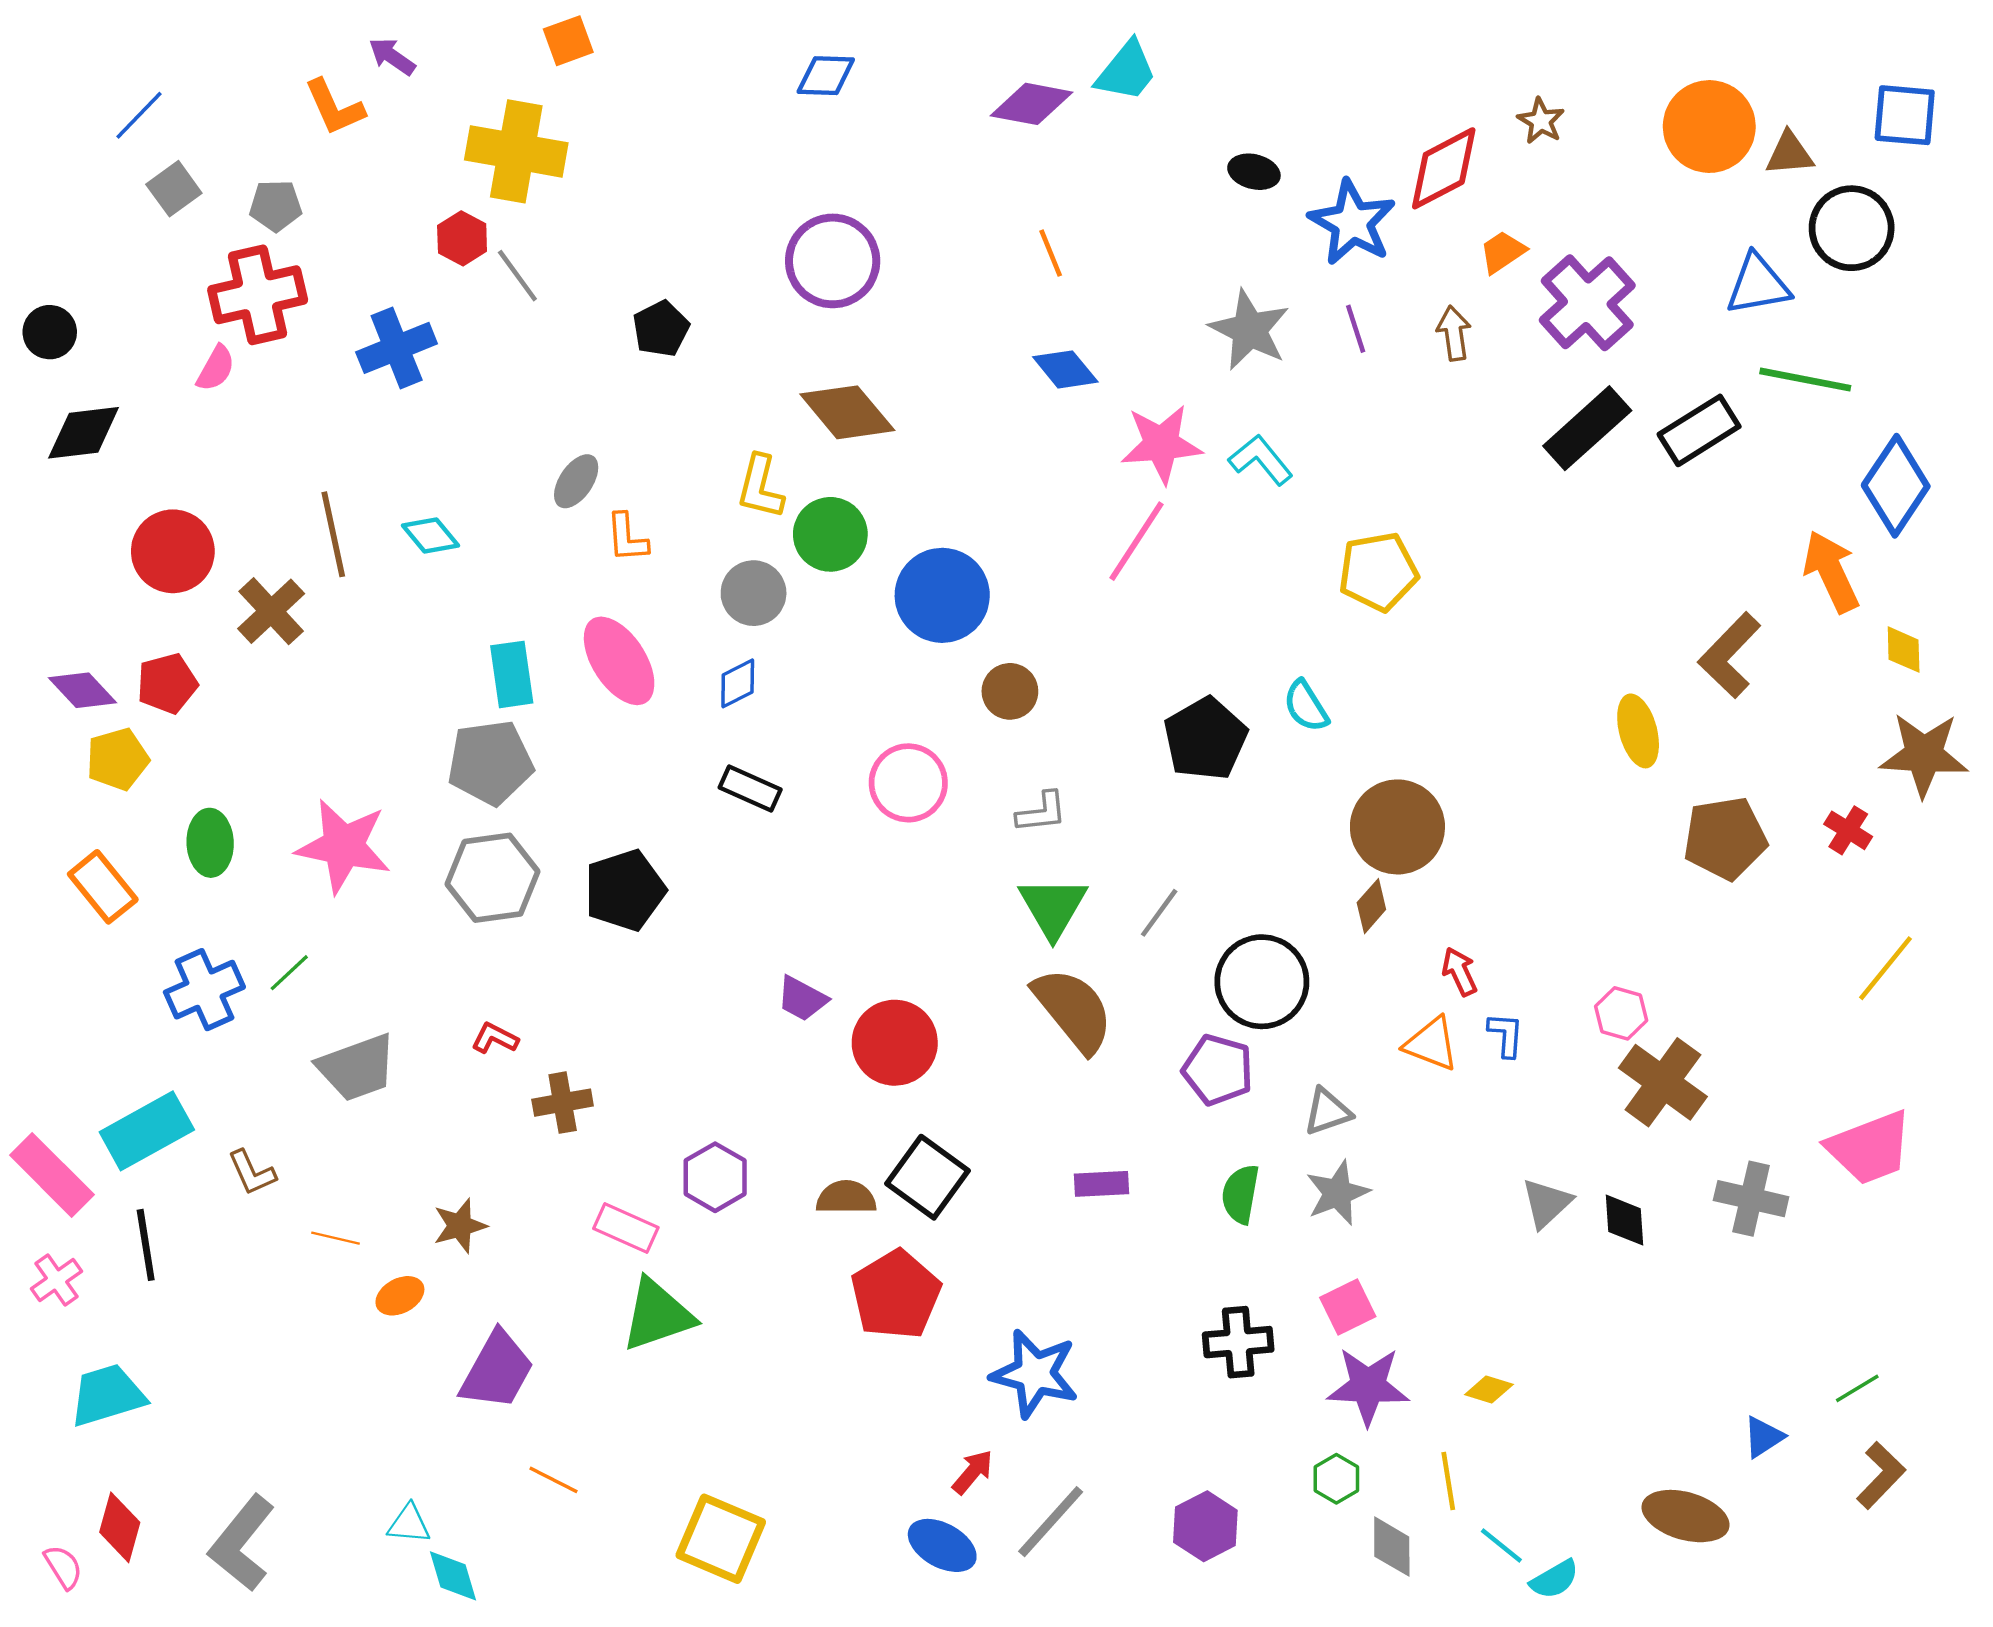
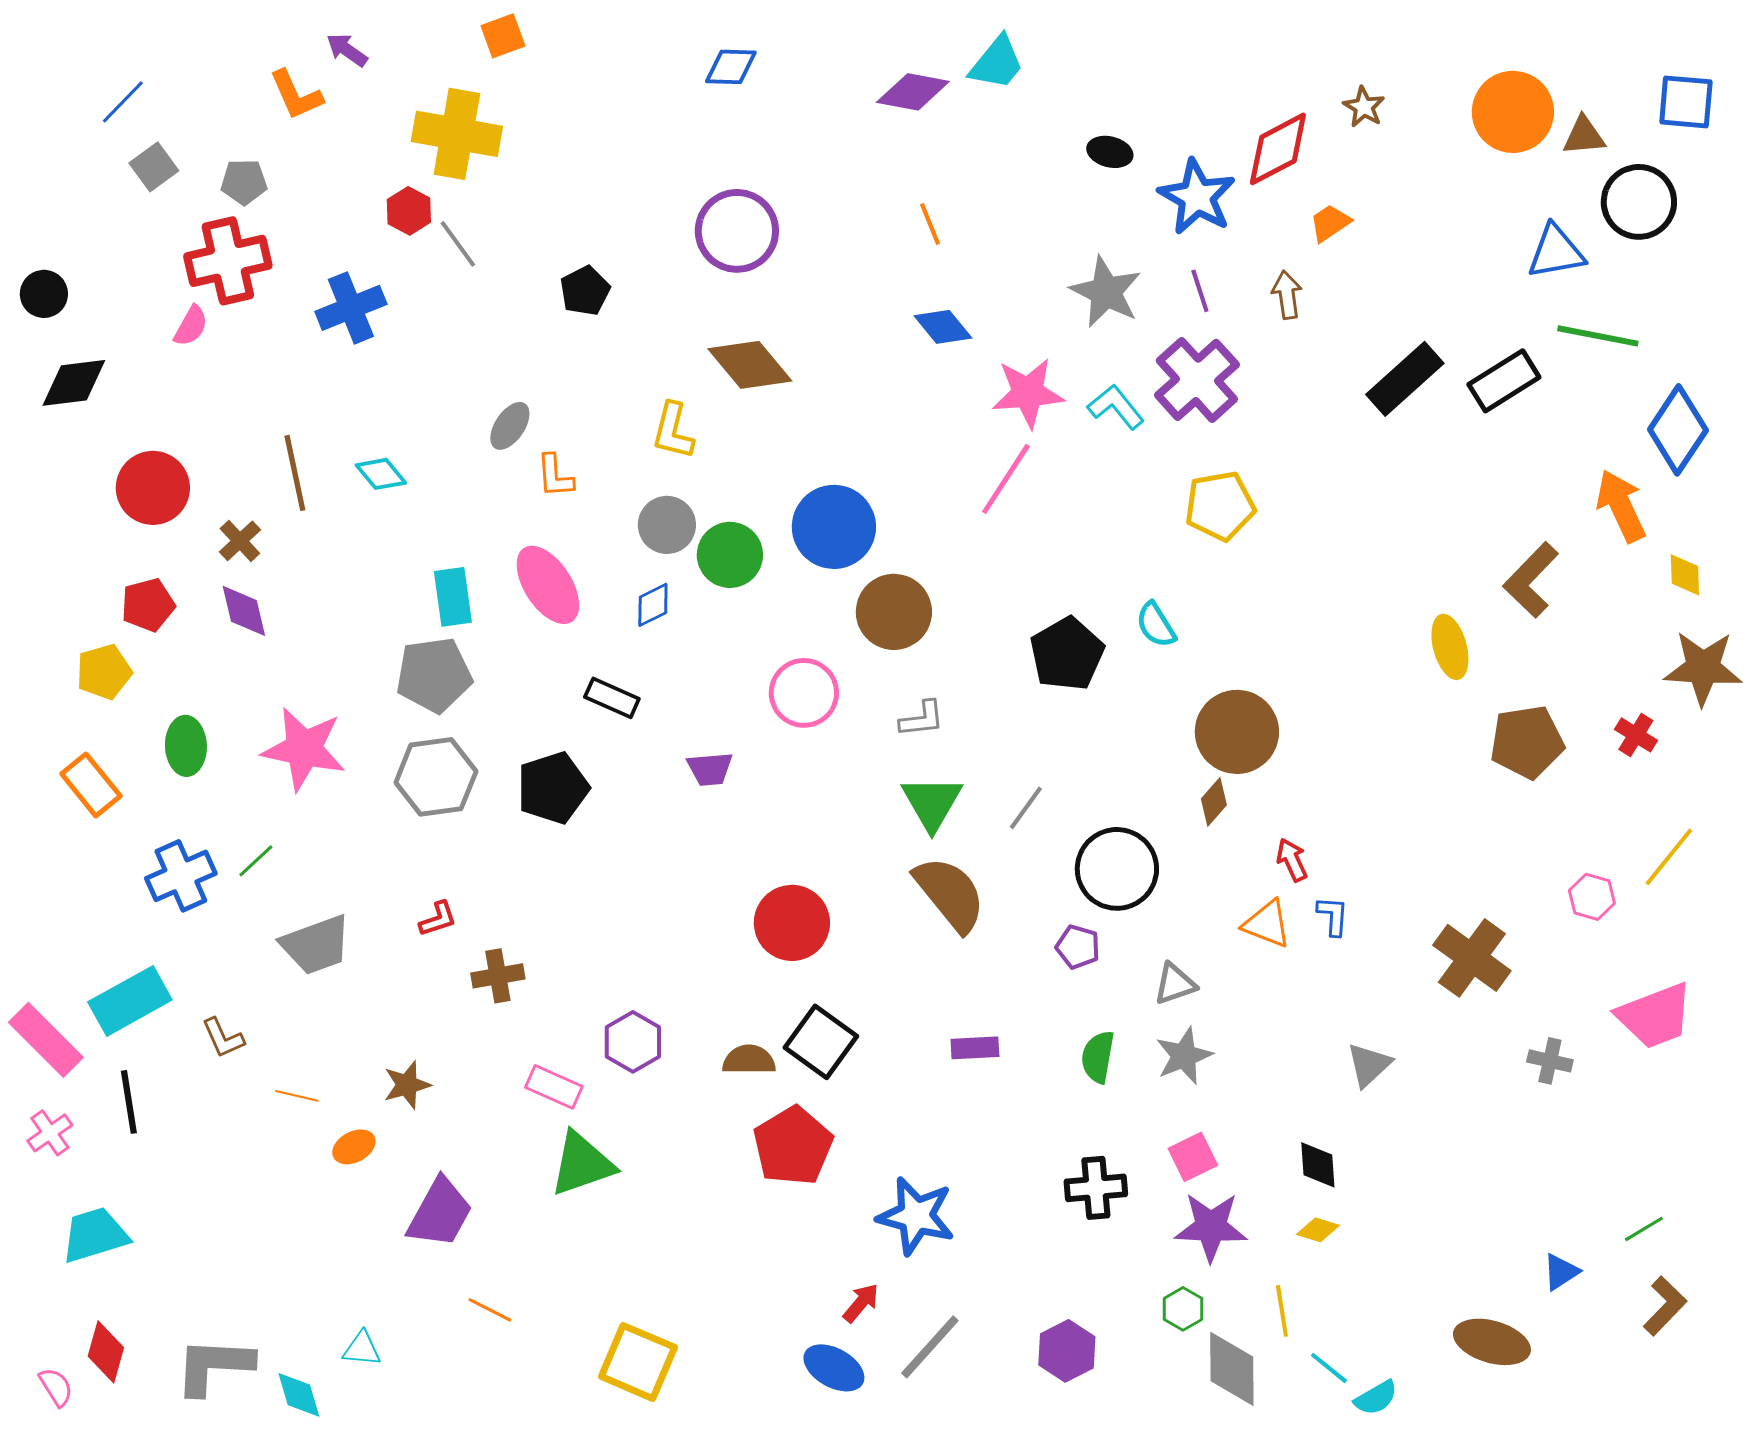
purple cross: (1587, 303) -> (1197, 380), moved
green circle: (830, 534) -> (730, 555), moved
brown cross: (271, 611) -> (240, 541), size x0.7
purple diamond: (82, 690) -> (244, 611), moved, turned 30
brown circle: (1010, 691) -> (894, 612), size x1.5
black rectangle: (750, 789) -> (612, 698), moved
purple trapezoid: (802, 999) -> (710, 769), moved, turned -33
pink hexagon: (1621, 1013) -> (1592, 897), moved
red L-shape: (495, 1038) -> (438, 919), turned 135
purple pentagon: (1218, 1070) -> (1078, 947), size x0.7
gray cross: (1751, 1199) -> (1550, 1061), size x0.7
black diamond: (1625, 1220) -> (1318, 1165), moved
gray L-shape: (242, 1543) -> (214, 1366), turned 54
gray diamond: (1392, 1547) -> (1232, 1369), size x1.4
cyan diamond: (453, 1576) -> (299, 1395), moved

